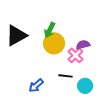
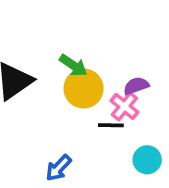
green arrow: (50, 30) -> (73, 65), turned -77
black line: (65, 76) -> (111, 125), moved

